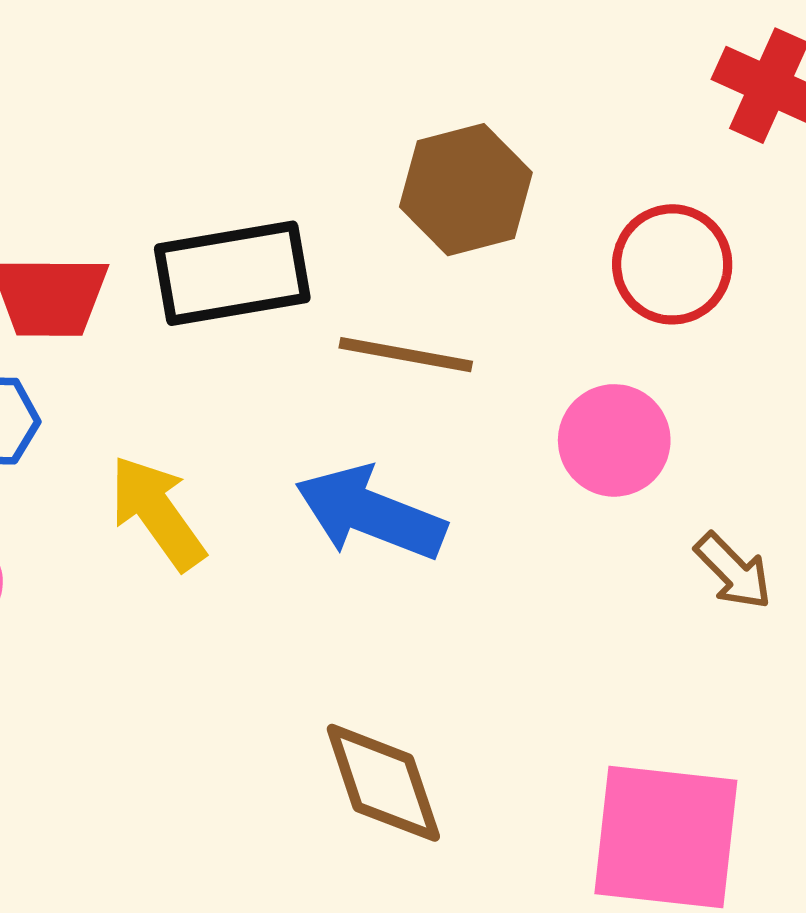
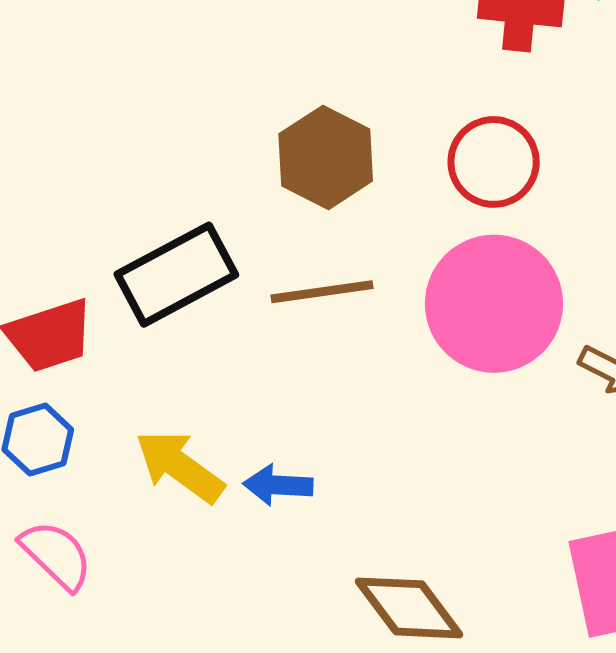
pink circle: (614, 440) -> (494, 304), size x1.6
blue arrow: (370, 513) -> (278, 485), moved, size x0.6

